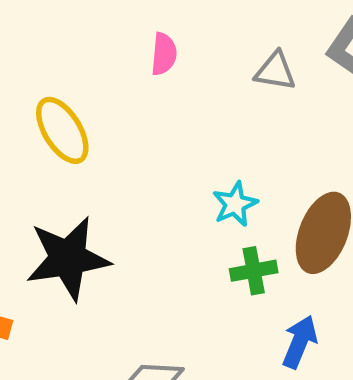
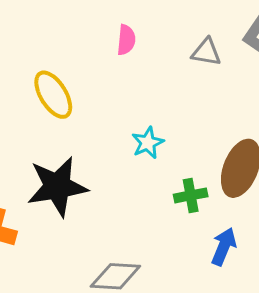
cyan star: (235, 204) -> (148, 143), moved

